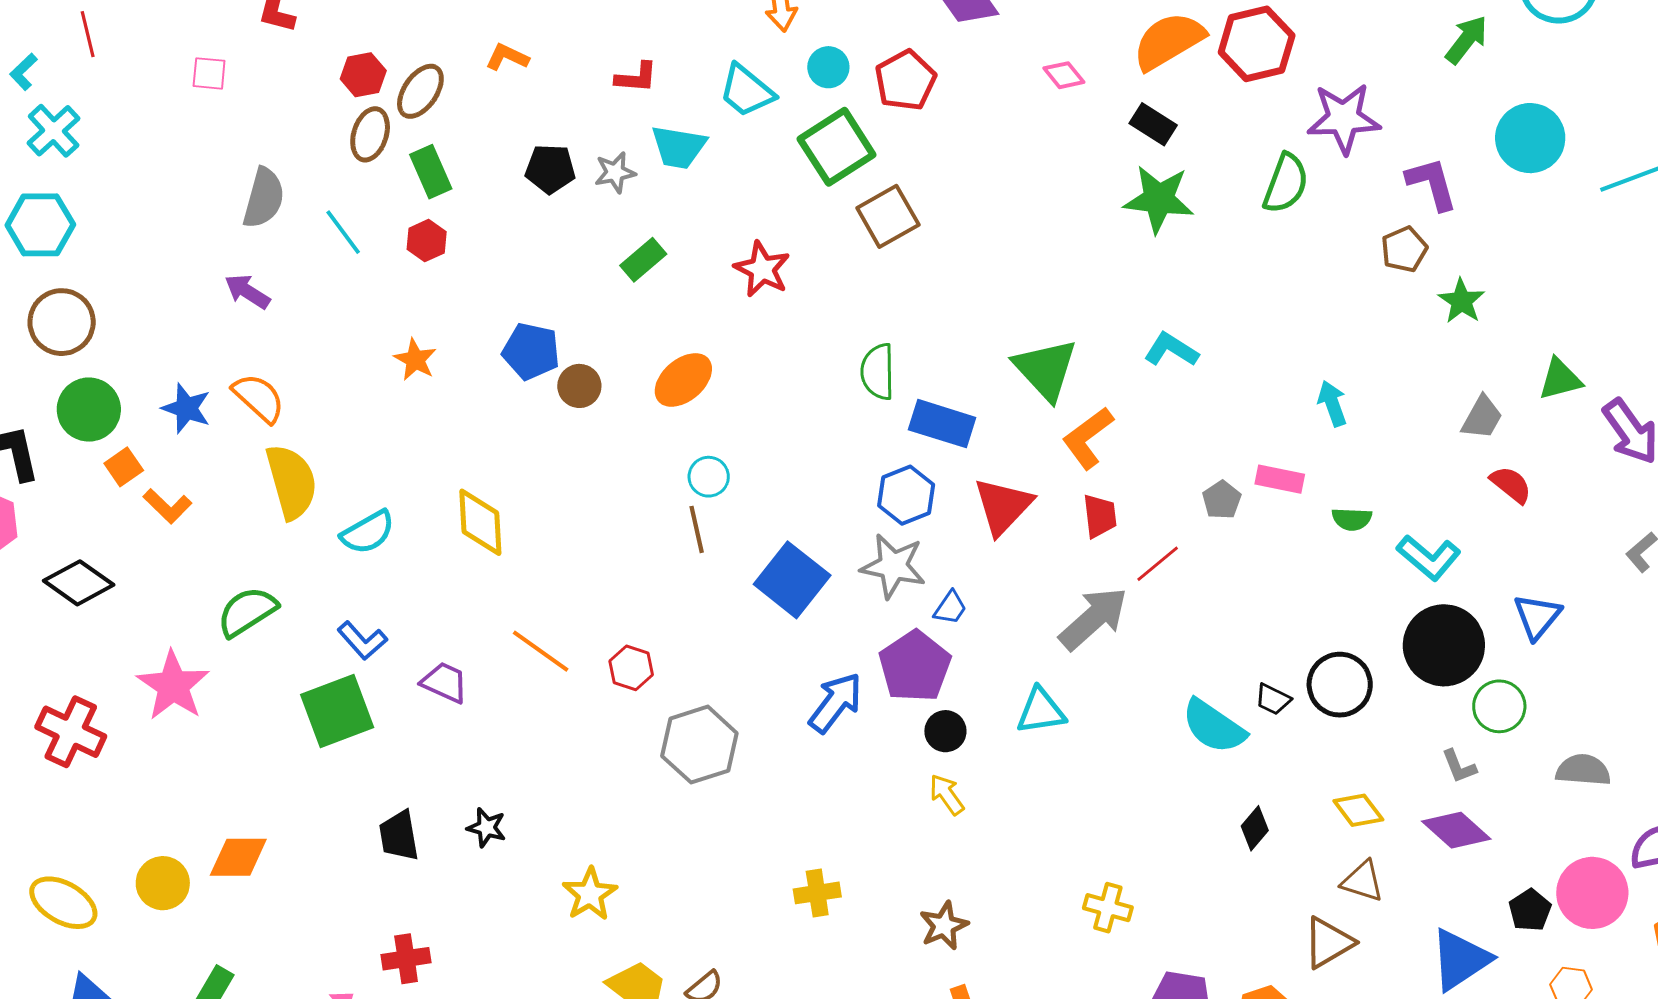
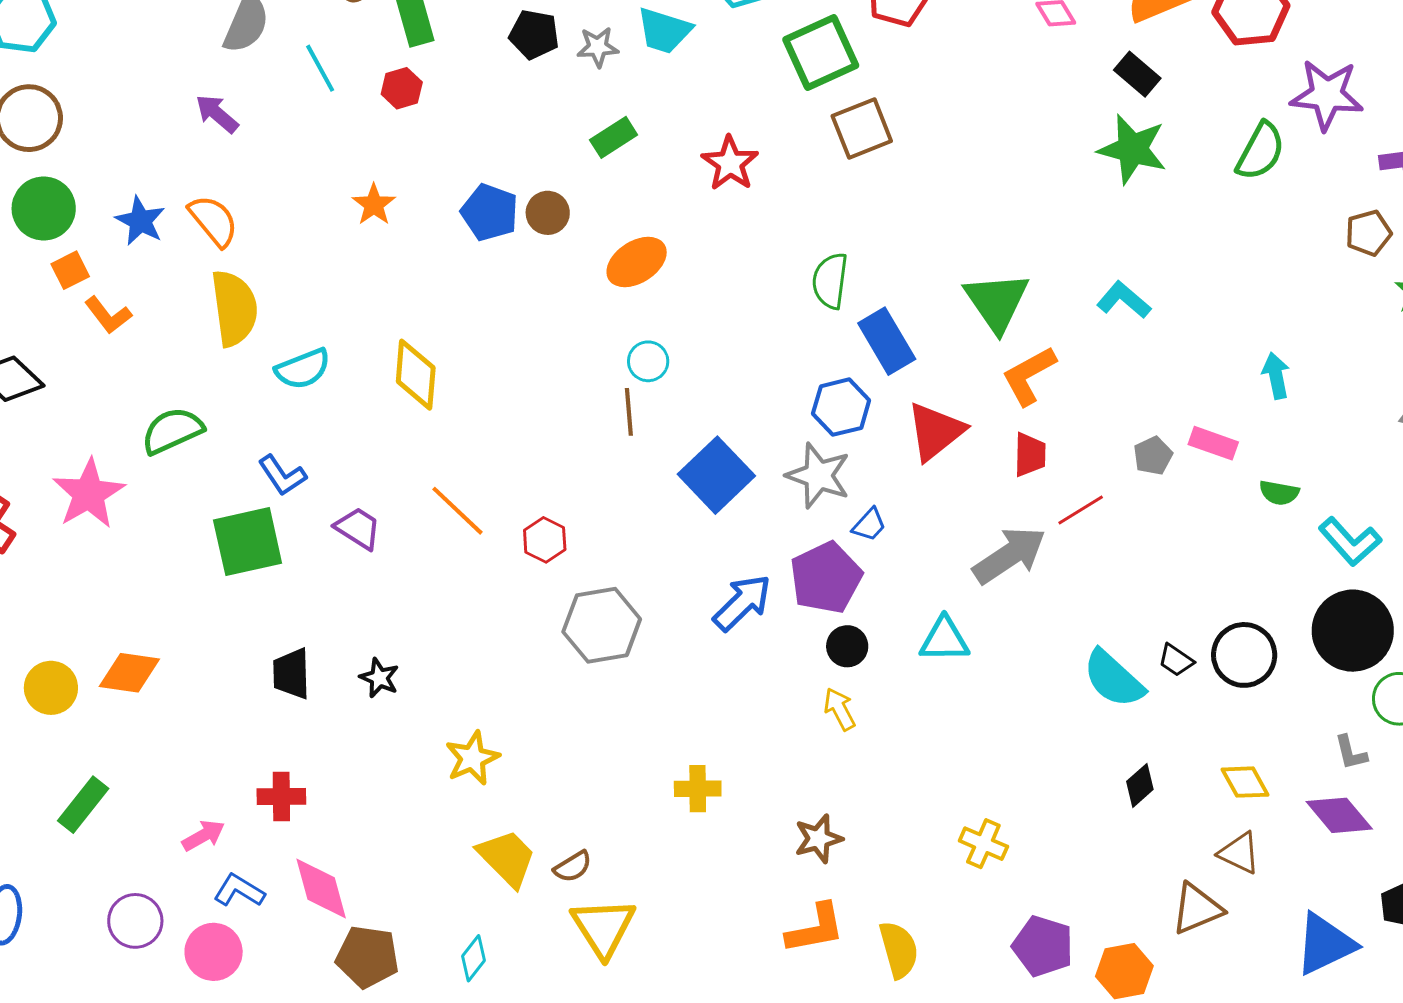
brown circle: (579, 386) -> (548, 213), moved
blue rectangle: (942, 424) -> (887, 341), turned 34

